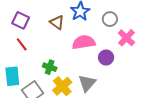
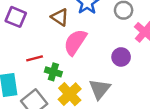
pink semicircle: (84, 42) -> (75, 42), moved, turned -45
red line: (22, 44) -> (35, 58), moved, turned -64

